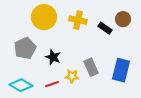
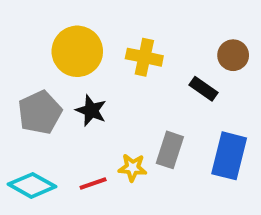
black rectangle: (105, 28) -> (204, 89), moved
black star: (53, 57) -> (91, 110), moved
gray rectangle: (91, 67) -> (170, 150), turned 42

